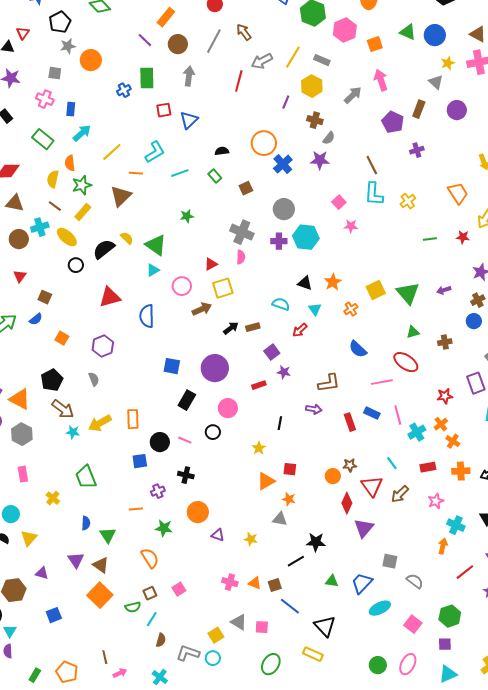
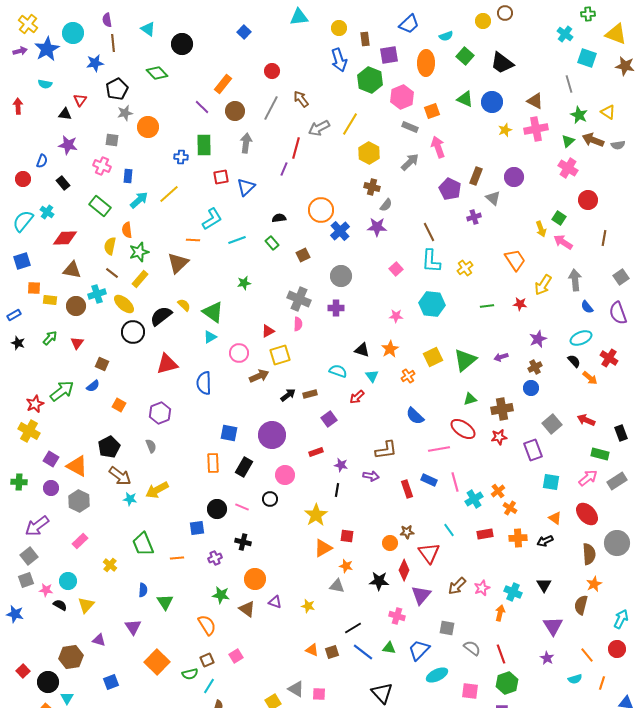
gray rectangle: (322, 60) -> (410, 127), moved
gray triangle: (436, 82) -> (493, 198), moved
blue cross: (124, 90) -> (181, 157), turned 32
purple line: (286, 102) -> (284, 169), moved
yellow line: (112, 152) -> (169, 194), moved
pink star: (351, 226) -> (396, 316), moved
cyan hexagon: (306, 237) -> (432, 304), moved
black circle: (76, 265) -> (133, 332), size x1.5
green triangle: (408, 293) -> (465, 360), turned 30
brown cross: (445, 342) -> (502, 409), size x1.5
purple star: (284, 372) -> (341, 465), moved
red star: (445, 396) -> (499, 437), moved
orange rectangle: (133, 419) -> (213, 463), moved
yellow star: (259, 448) -> (316, 515), size x1.6
pink rectangle: (23, 474) -> (80, 541), turned 56
brown arrow: (400, 494) -> (457, 586), moved
pink star: (436, 501) -> (482, 588), moved
orange line: (136, 509) -> (177, 558), moved
black star: (316, 542) -> (379, 581), moved
brown triangle: (101, 565) -> (247, 609), moved
red line: (465, 572) -> (501, 654), moved, turned -72
pink cross: (230, 582) -> (397, 616), moved
blue line: (290, 606) -> (363, 652), moved
pink square: (413, 624) -> (470, 691), turned -30

